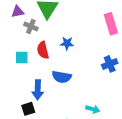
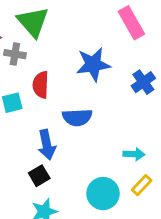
blue star: (67, 43) -> (93, 64), moved, size x1.6
red semicircle: (43, 50) -> (41, 85), turned 30

